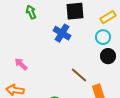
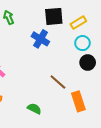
yellow rectangle: (108, 17) -> (78, 23), moved

